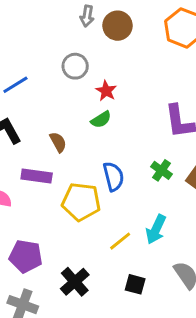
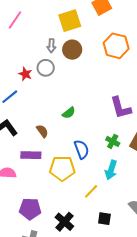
gray circle: (75, 66) -> (46, 68), moved
red star: (106, 91) -> (25, 74), moved
cyan arrow: (156, 229) -> (111, 170), moved

